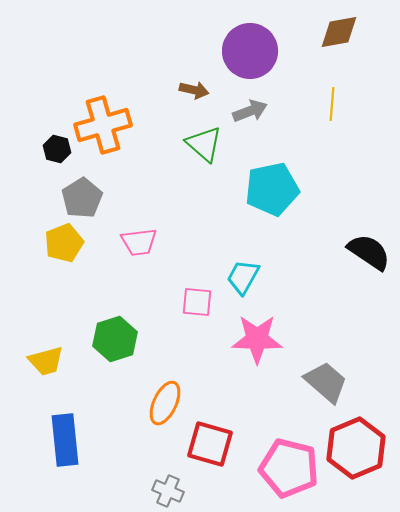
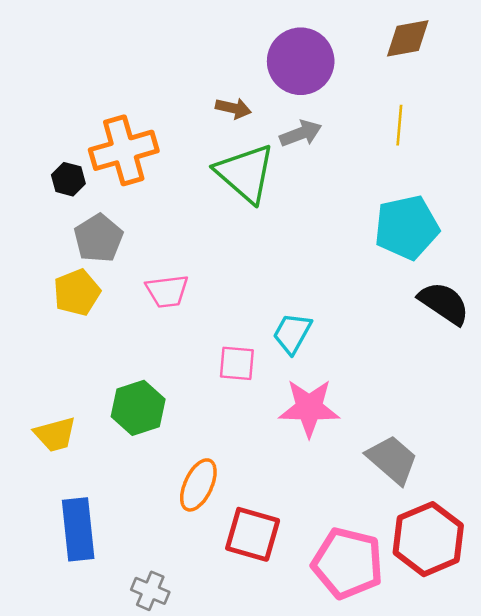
green triangle: (204, 144) -> (245, 173), size x1.4
cyan pentagon: (272, 189) -> (407, 227), moved
gray cross: (168, 491) -> (150, 591), moved

